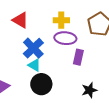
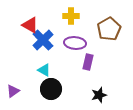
yellow cross: (61, 20) -> (71, 16), moved
blue cross: (33, 48) -> (43, 40), moved

